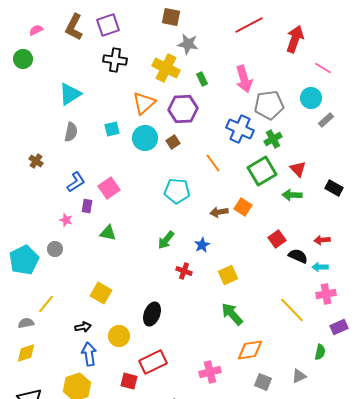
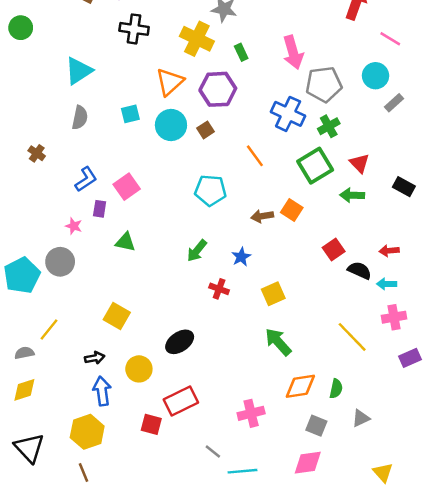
gray circle: (55, 249) -> (60, 262), size x1.5
black ellipse: (152, 314) -> (180, 342), turned 35
green semicircle: (320, 352) -> (336, 389), moved

